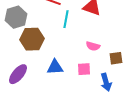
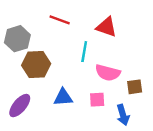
cyan line: (66, 19) -> (84, 52), moved
pink semicircle: (93, 46) -> (108, 73), size x1.5

